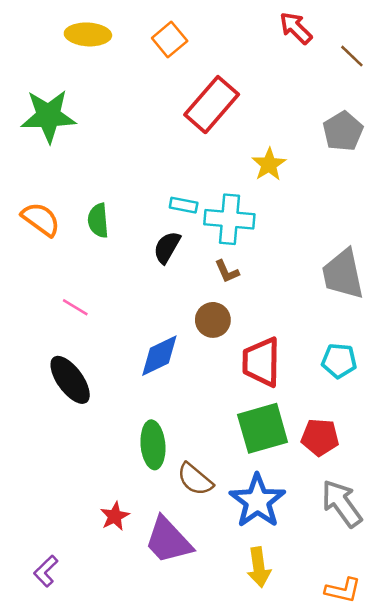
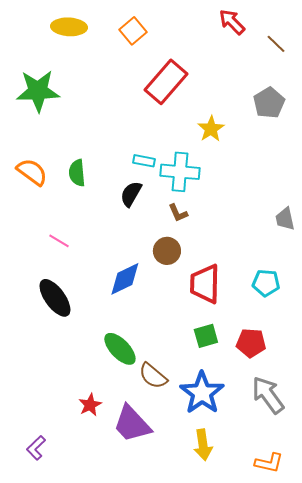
gray trapezoid: (343, 274) -> (285, 219), moved, size x0.6
green square: (263, 428) -> (206, 336), size x0.6
green ellipse: (153, 445) -> (120, 349), turned -39

